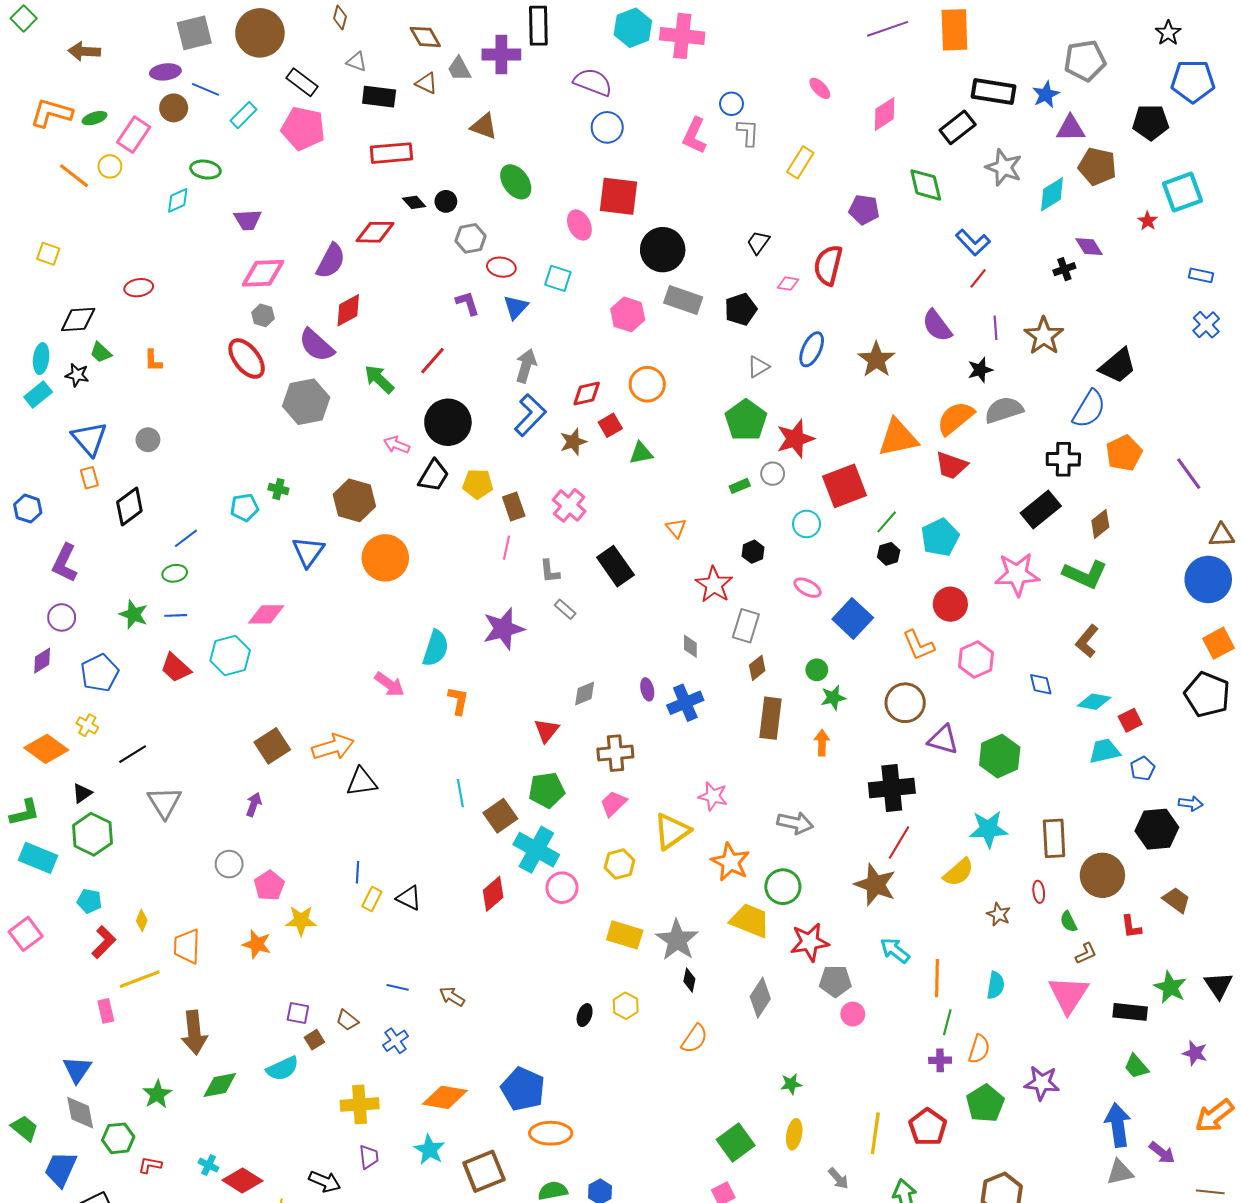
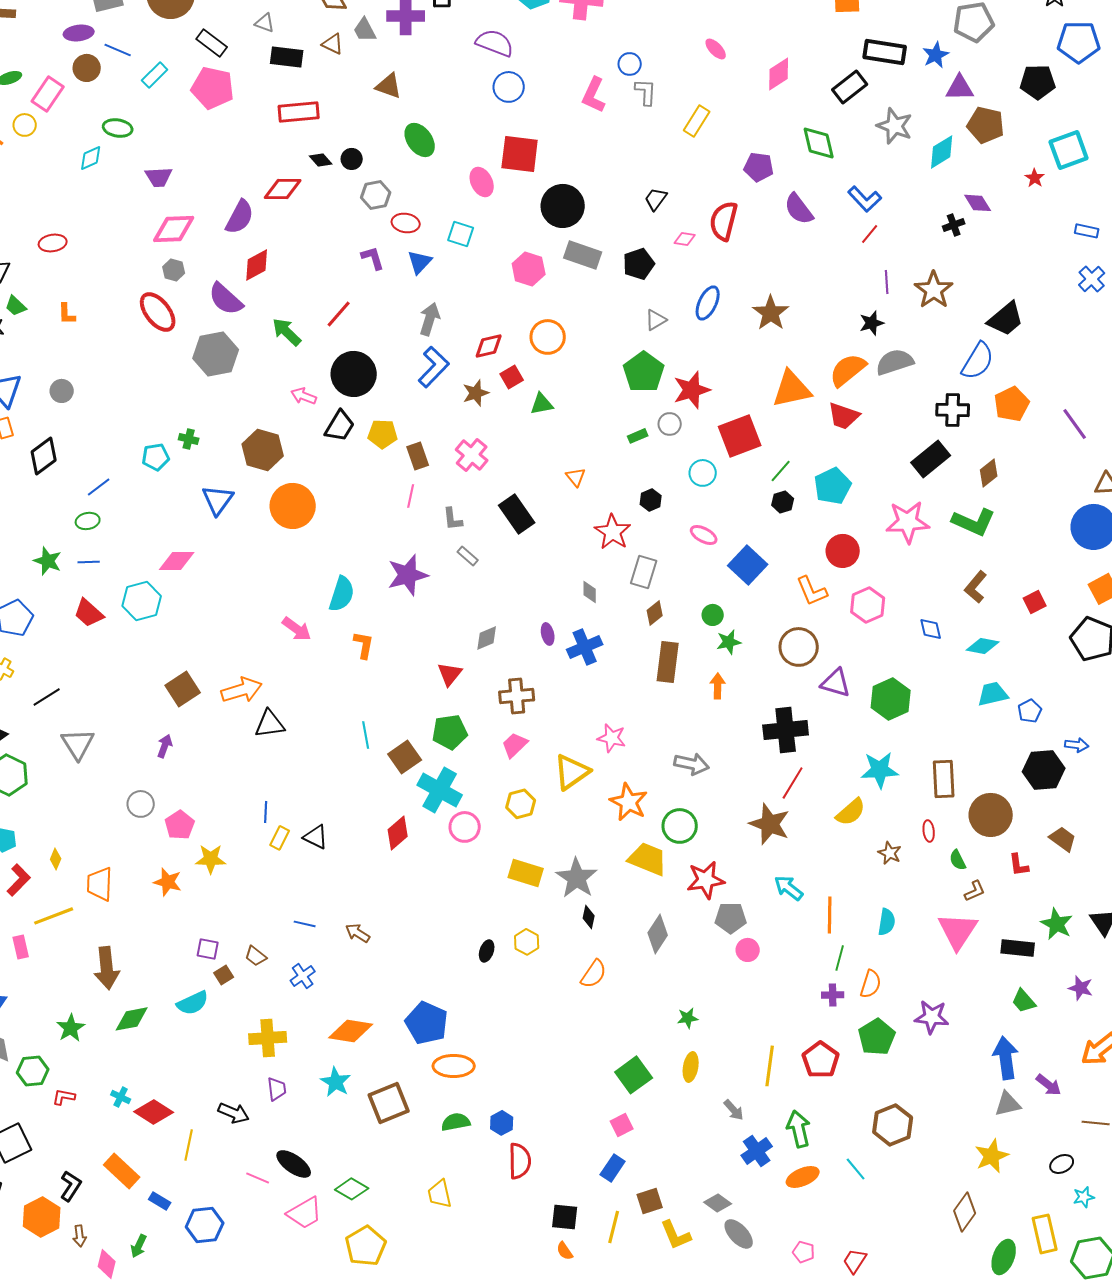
purple semicircle: (937, 326) -> (799, 209), moved
red square: (1130, 720) -> (1035, 602), moved

